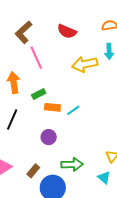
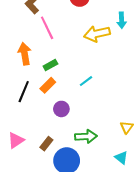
orange rectangle: (52, 107) -> (48, 85), moved, turned -49
cyan triangle: (104, 178) -> (121, 158), moved

